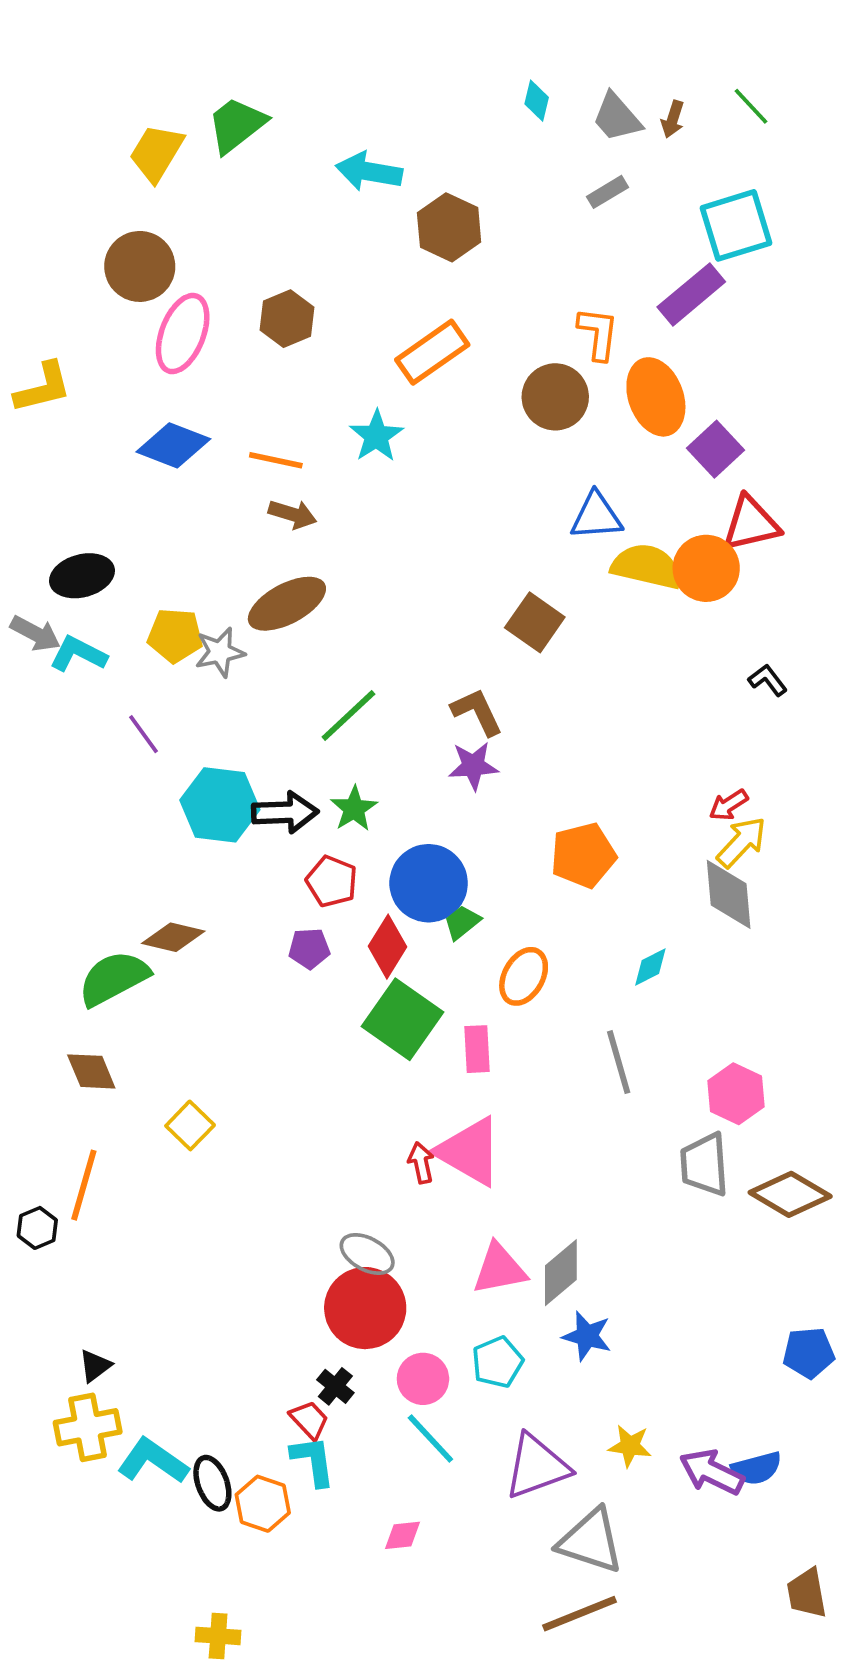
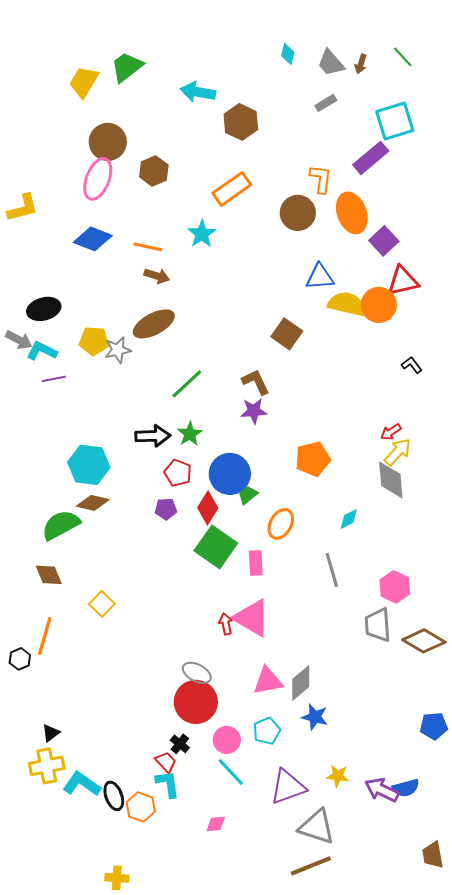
brown circle: (140, 266) -> (108, 142), moved
purple line: (143, 734) -> (54, 379), moved, turned -65
cyan hexagon: (220, 805) -> (89, 465), moved

